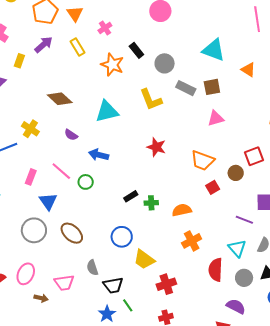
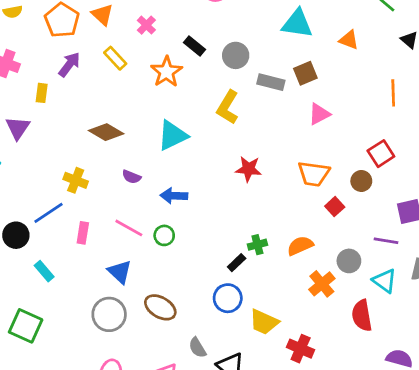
orange star: (112, 65) -> (166, 72), turned 30
yellow L-shape: (151, 100) -> (228, 107), turned 65
pink rectangle: (31, 177) -> (83, 233), moved
black rectangle: (131, 196) -> (237, 263), moved
gray circle: (244, 278) -> (349, 261), moved
red cross: (166, 284) -> (301, 349), turned -36

